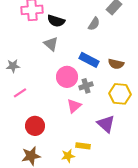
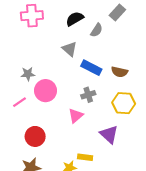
black semicircle: (56, 21) -> (75, 19), moved, turned 132
gray triangle: (51, 44) -> (69, 49), moved
gray star: (13, 66) -> (28, 74), moved
pink circle: (67, 77) -> (46, 91), moved

